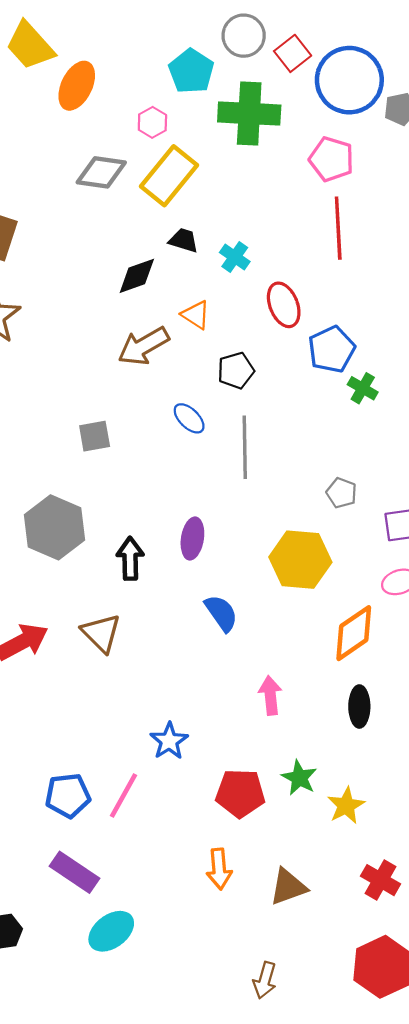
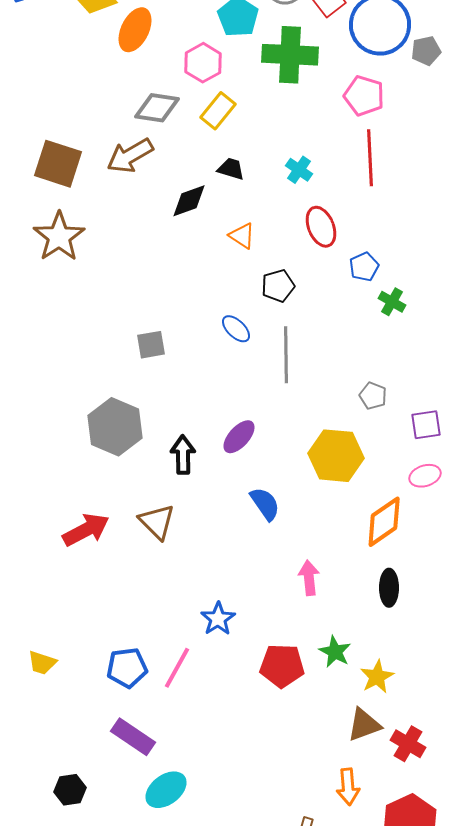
pink hexagon: (152, 122) -> (203, 63), size x1.4
yellow rectangle: (169, 176) -> (218, 111), size x0.7
cyan cross: (235, 257) -> (299, 170), moved
brown arrow: (143, 346) -> (130, 156), moved
blue pentagon: (332, 349) -> (364, 267), size x0.7
purple ellipse: (192, 539) -> (239, 437), turned 33
orange arrow: (219, 869) -> (348, 787), moved
brown triangle: (288, 887) -> (364, 725), moved

